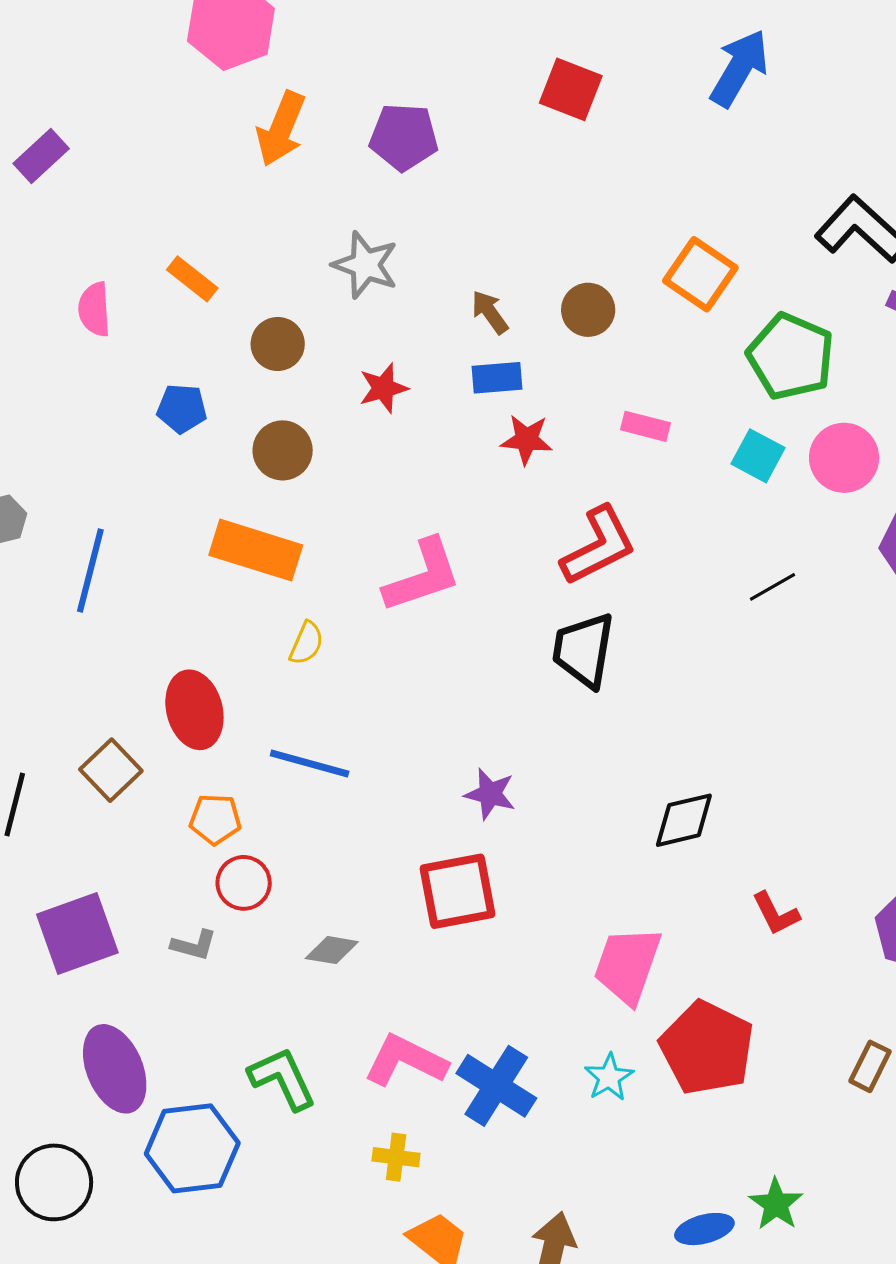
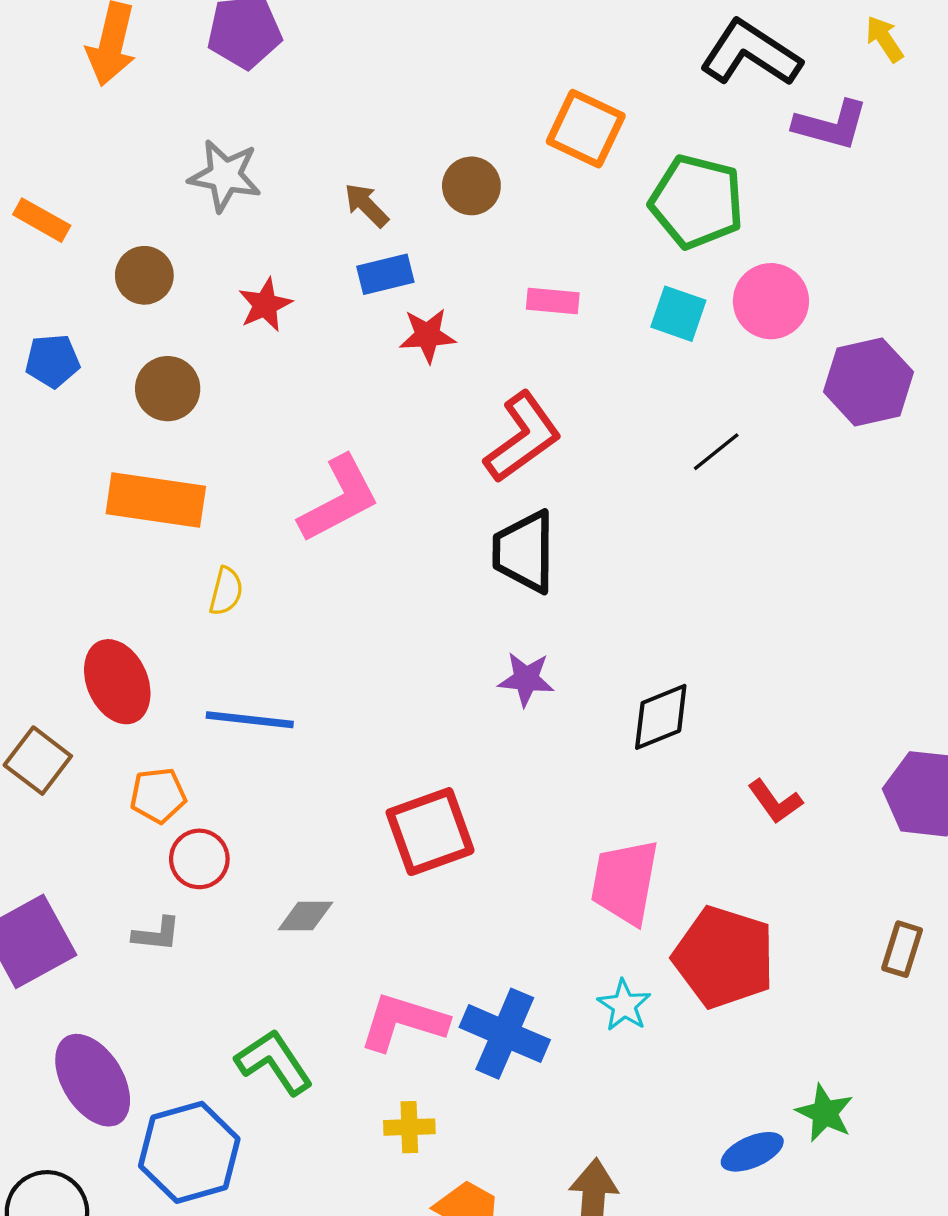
purple star: (490, 794) -> (526, 679), moved

